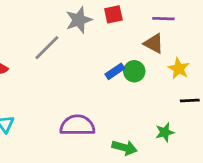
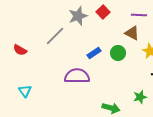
red square: (113, 14) -> (103, 12), turned -32
blue rectangle: (115, 71) -> (94, 53), moved
purple semicircle: (77, 125) -> (77, 76), moved

